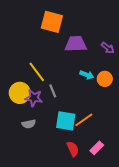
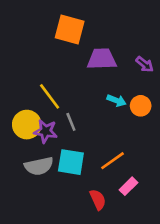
cyan square: (66, 121) -> (71, 162), moved
gray semicircle: (29, 124) -> (39, 166), size x1.5
pink rectangle: (97, 148) -> (129, 186), moved

